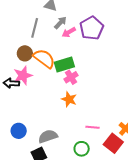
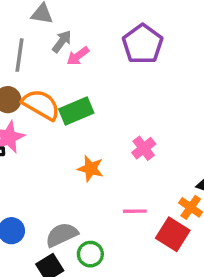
purple pentagon: (92, 28) -> (143, 44), moved
pink cross: (71, 77) -> (144, 148), moved
green circle: (82, 149) -> (90, 254), moved

